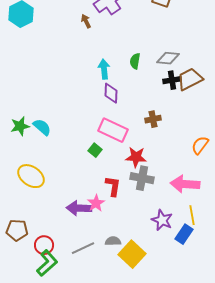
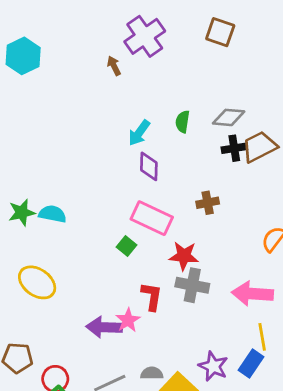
cyan arrow: (104, 69) -> (139, 133), turned -138
cyan semicircle: (42, 127) -> (52, 214), turned -30
purple star: (162, 220) -> (213, 366), moved

